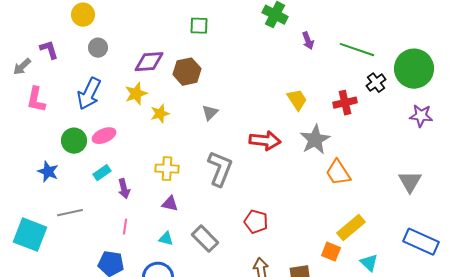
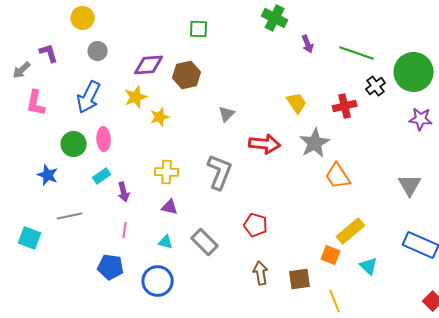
gray triangle: (210, 113) -> (227, 114), moved
pink ellipse: (104, 136) -> (104, 139), turned -70
cyan square: (30, 235) -> (30, 238), size x0.7

